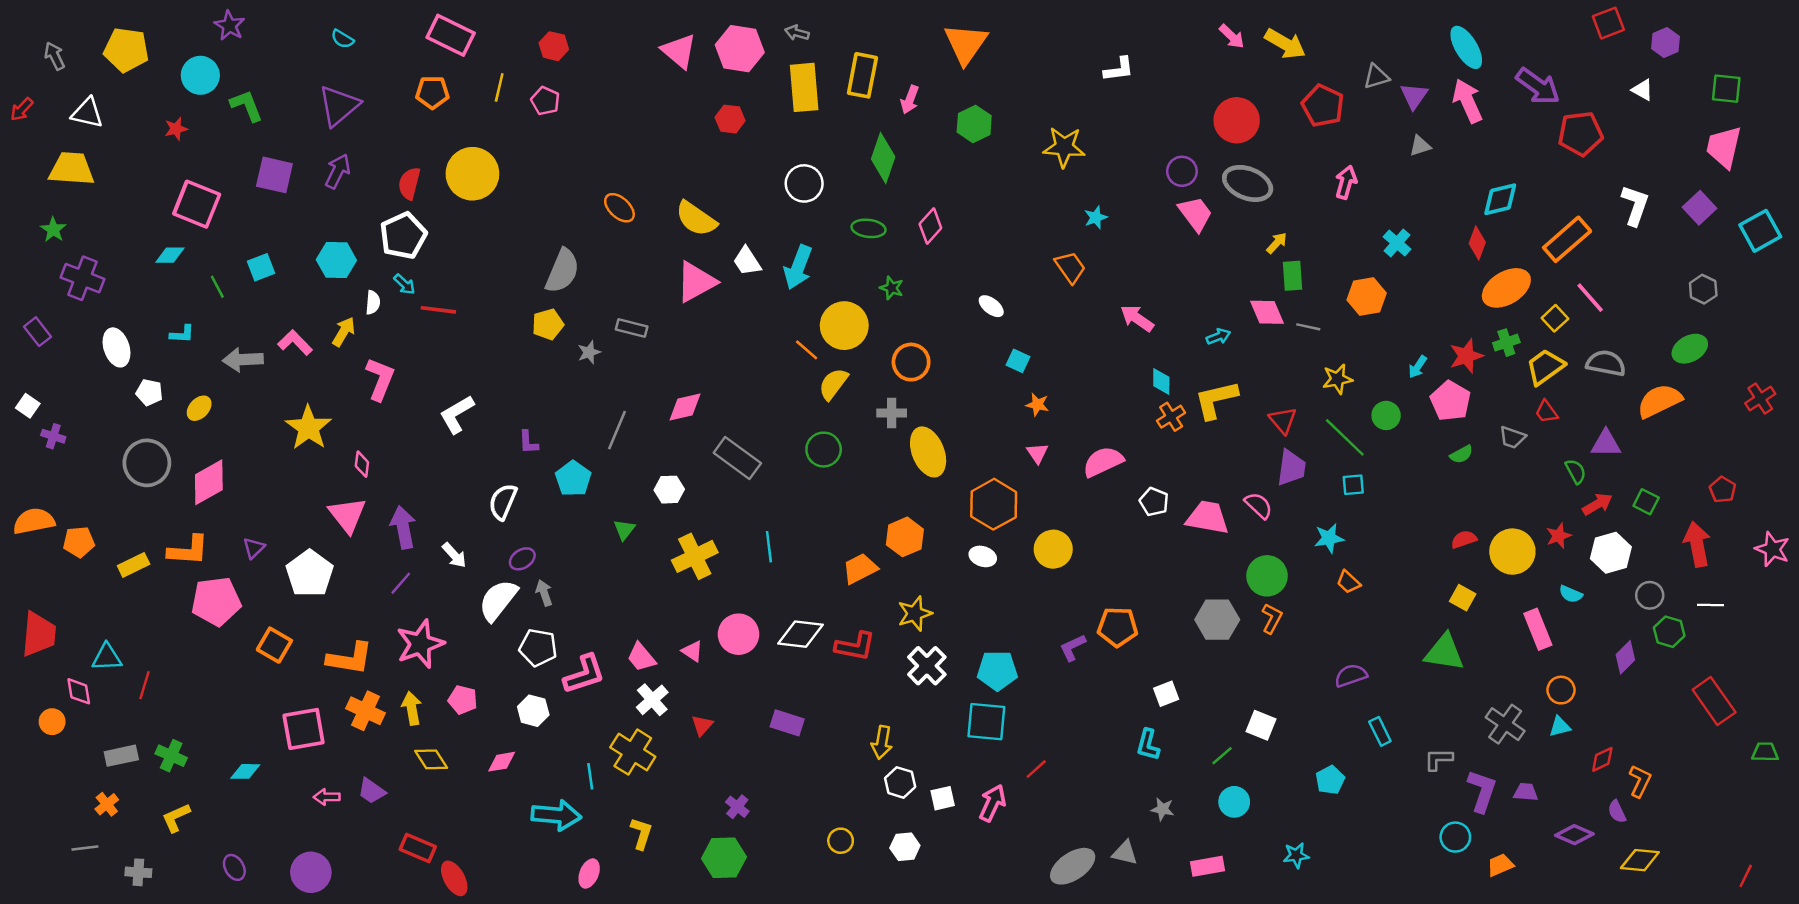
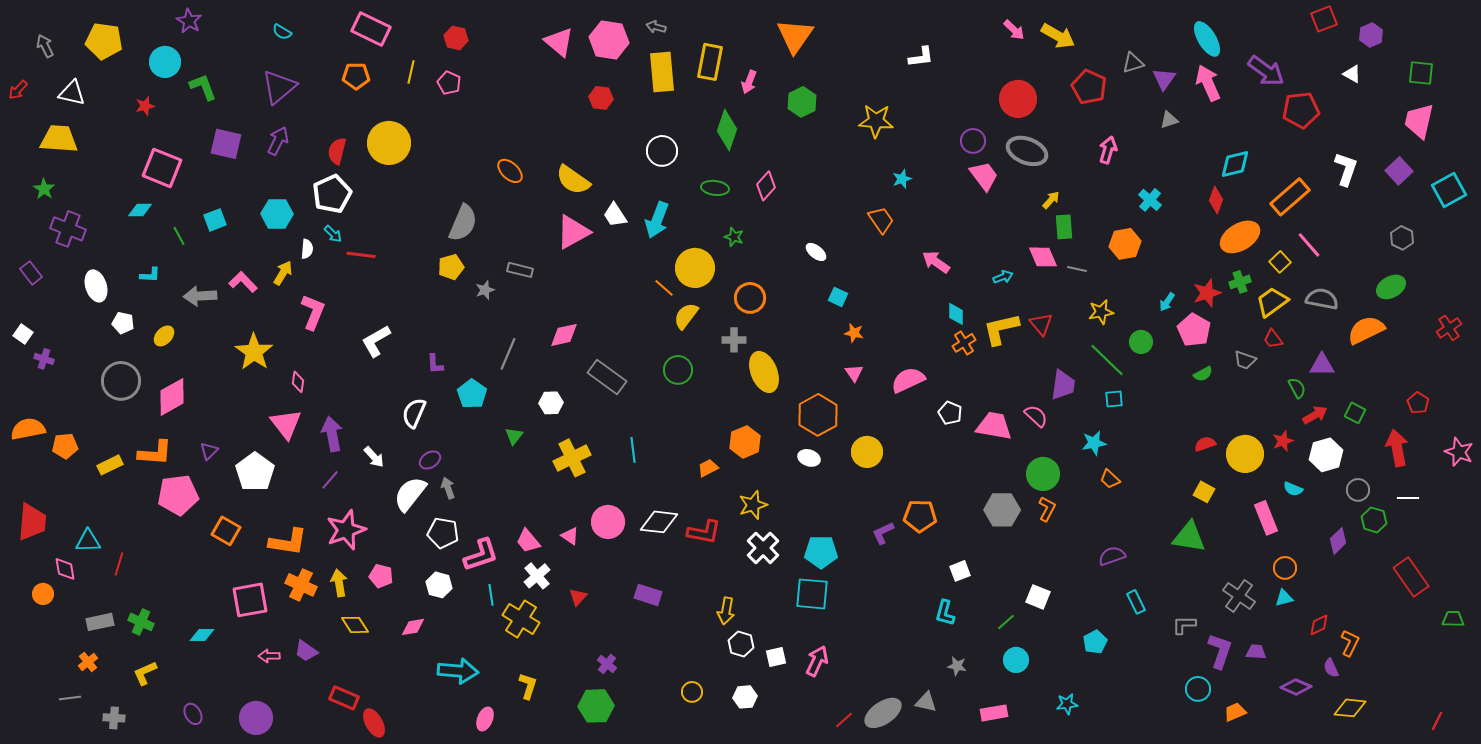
red triangle: (1283, 420) -> (1041, 324), moved
orange trapezoid: (860, 569) -> (708, 468), size x0.7
red line: (1036, 769) -> (844, 720), moved
cyan line: (590, 776) -> (491, 595), moved

